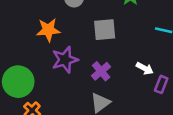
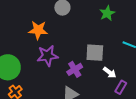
gray square: (105, 30) -> (95, 53), moved

